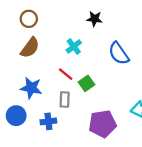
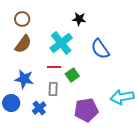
cyan cross: (74, 46) -> (61, 43), size x1.6
red line: (66, 74) -> (54, 67), turned -40
blue cross: (48, 121) -> (39, 108), turned -32

